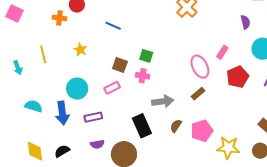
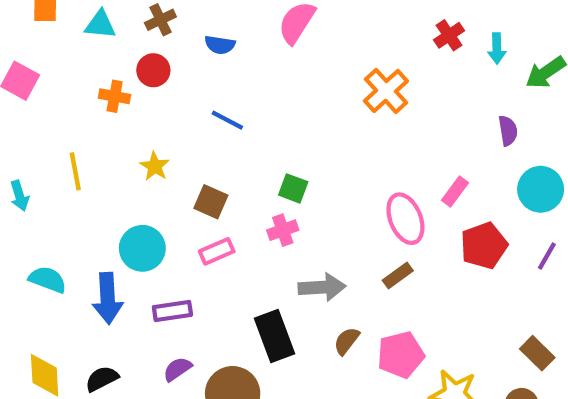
brown square: (120, 65) -> (211, 202), moved
pink cross: (143, 76) -> (283, 230), turned -32
purple semicircle: (97, 144) -> (177, 369), turned 152

